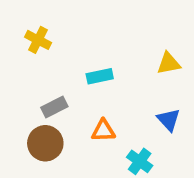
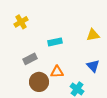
yellow cross: (38, 40) -> (21, 22), turned 32
brown circle: (45, 143) -> (39, 82), moved

